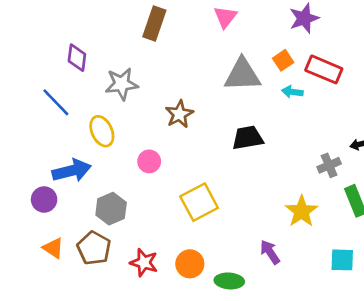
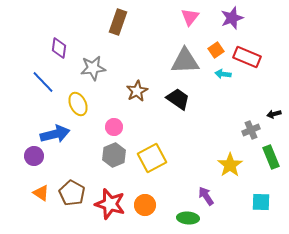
pink triangle: (225, 17) -> (190, 17), moved
black trapezoid: (248, 138) -> (178, 99), moved, turned 45
gray hexagon: (111, 209) -> (114, 155), moved
red star: (144, 263) -> (110, 204), size x1.4
green ellipse: (229, 281) -> (188, 218), moved

